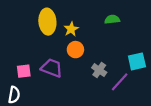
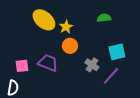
yellow ellipse: (47, 22) -> (44, 20), turned -45
cyan square: (137, 61) -> (117, 52), moved

